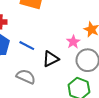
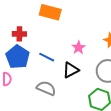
pink star: (73, 42) -> (79, 48), moved

